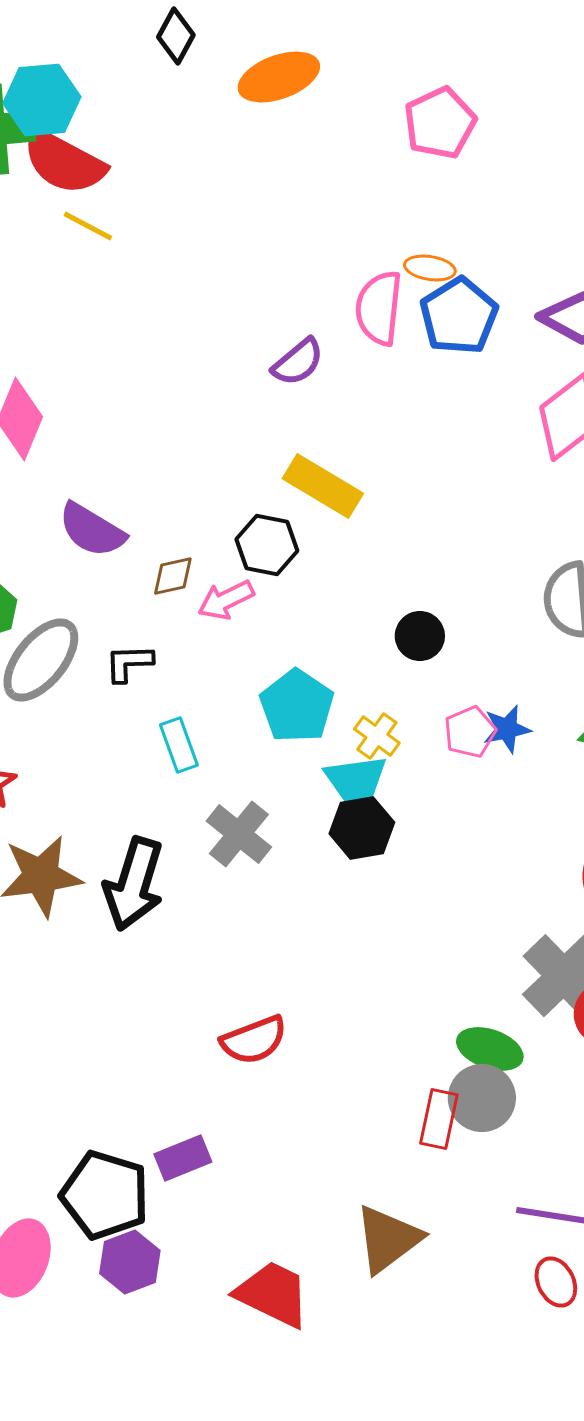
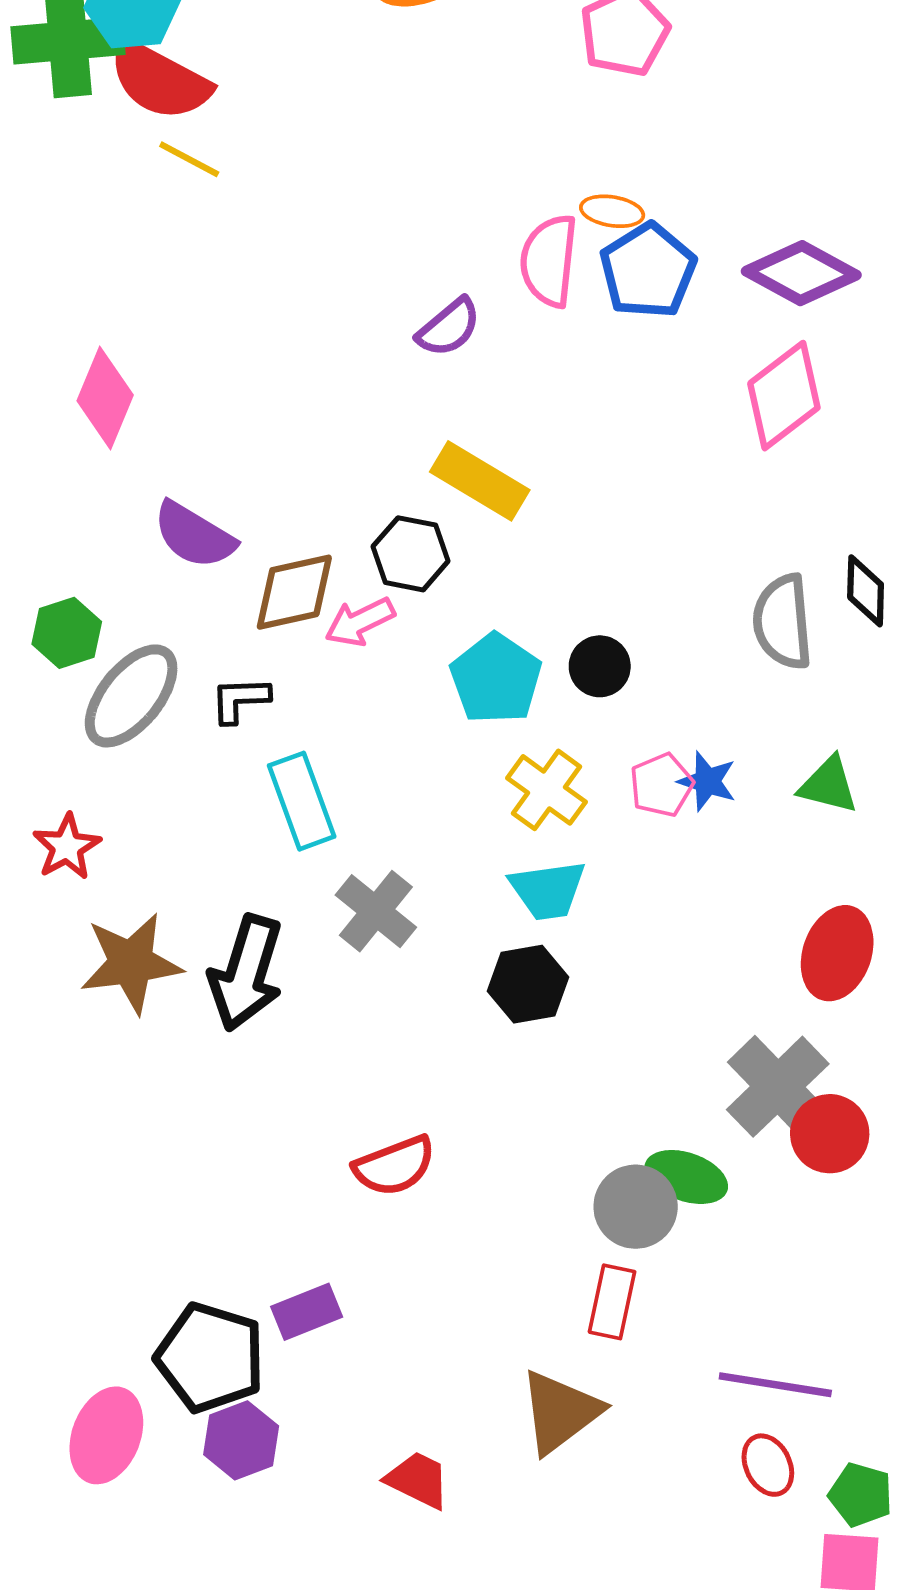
brown diamond: (173, 576) -> (294, 592), size x1.6
cyan pentagon: (297, 706) -> (496, 679), moved
blue star: (507, 729) -> (707, 781), turned 30
yellow cross: (377, 736) -> (547, 790), size x1.4
cyan rectangle: (179, 745) -> (302, 801), size x1.4
cyan trapezoid: (356, 780) -> (548, 890), moved
black hexagon: (362, 828) -> (528, 984), moved
gray circle: (482, 1098) -> (636, 1207), moved
red rectangle: (439, 1119) -> (612, 1302), moved
red trapezoid: (273, 1294) -> (418, 1480), size x0.7

